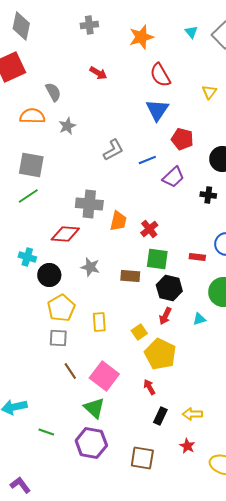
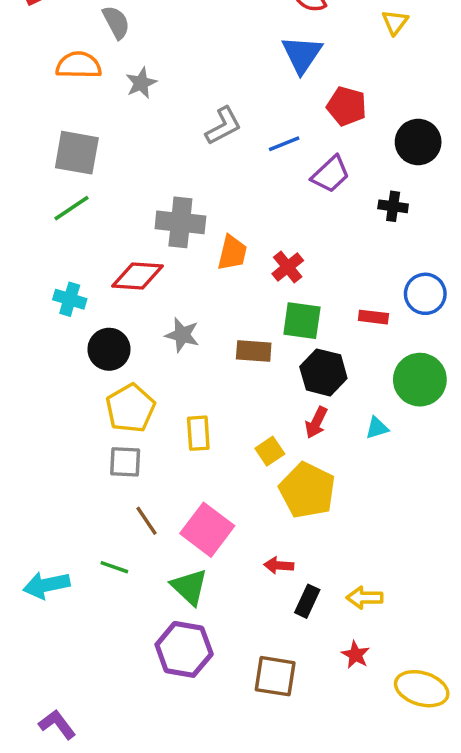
cyan cross: (27, 257) -> (70, 299), moved
red arrow: (149, 387) -> (279, 565), moved, turned -56
green line: (46, 432) -> (114, 567), moved

